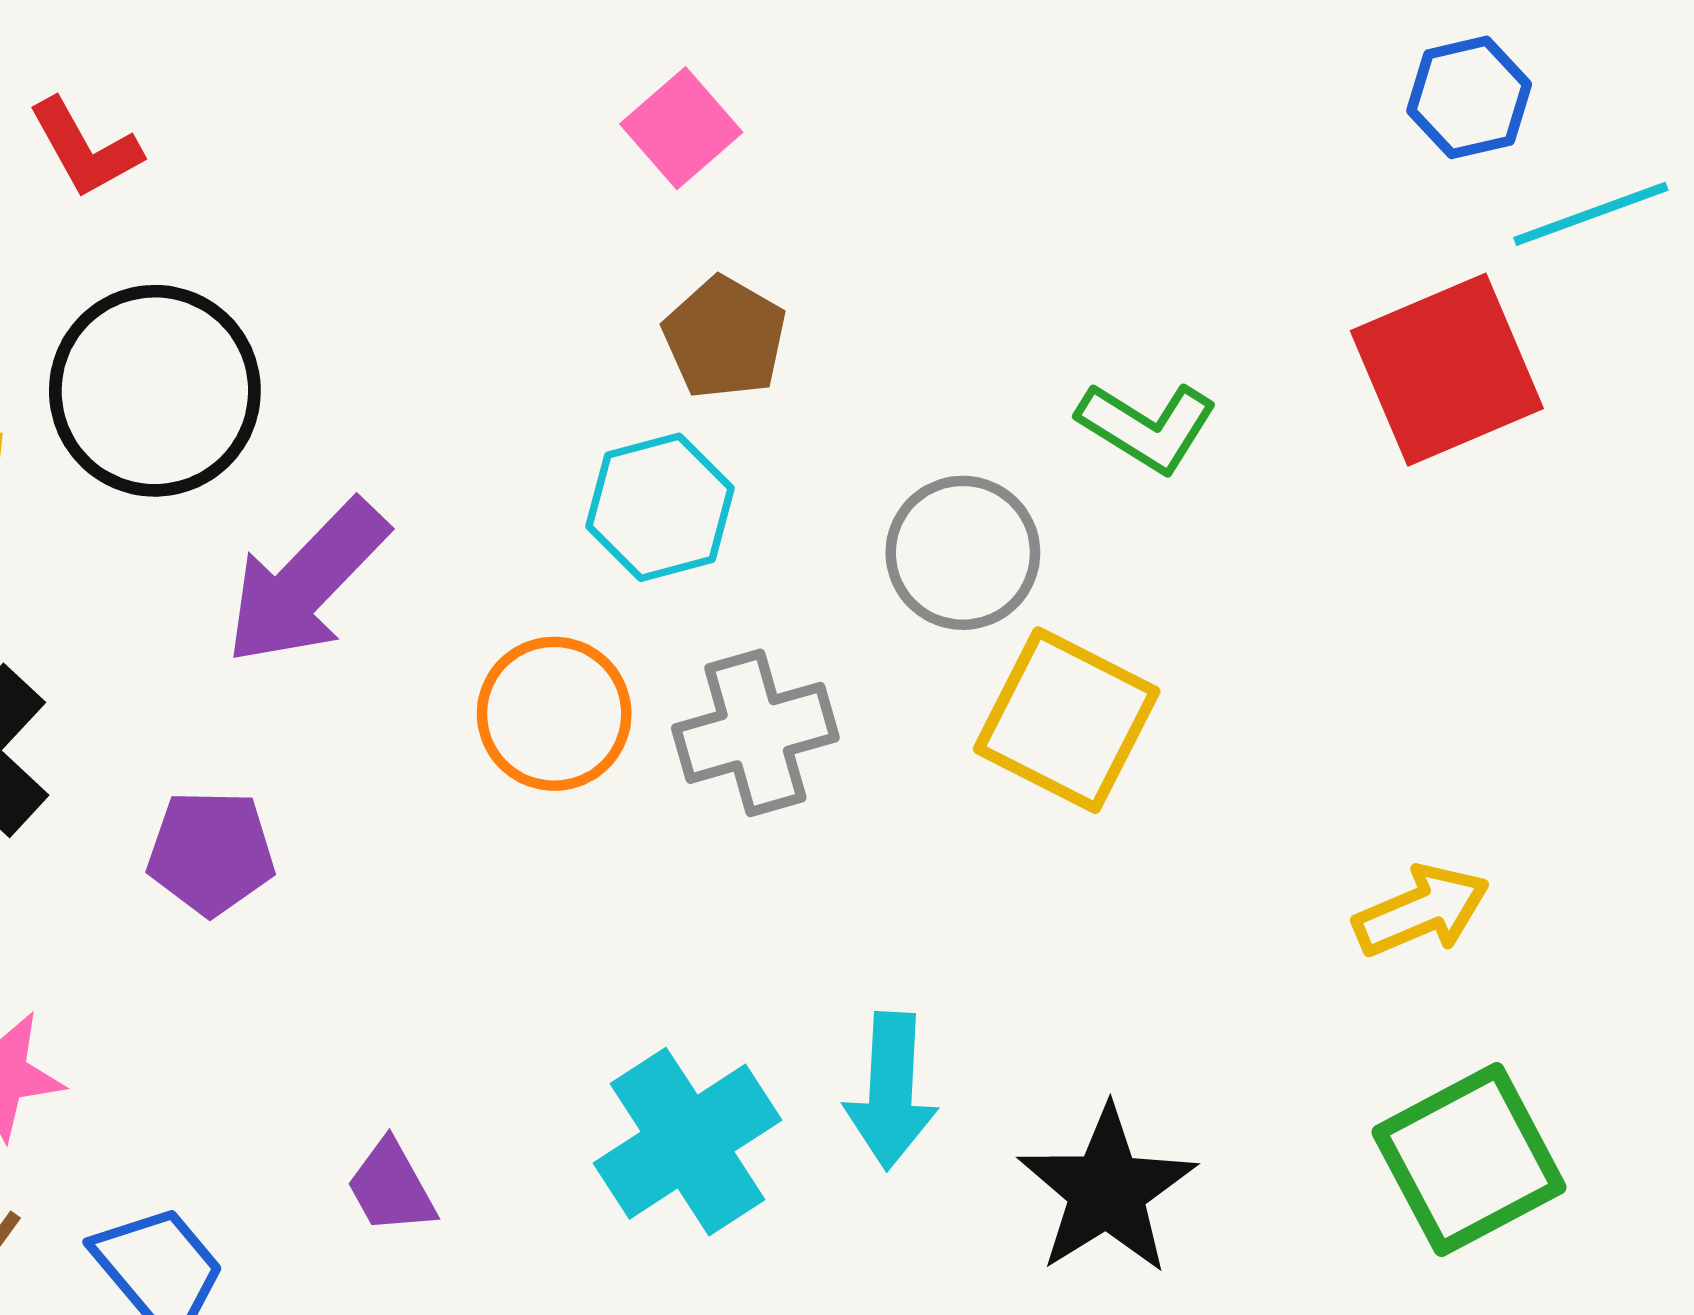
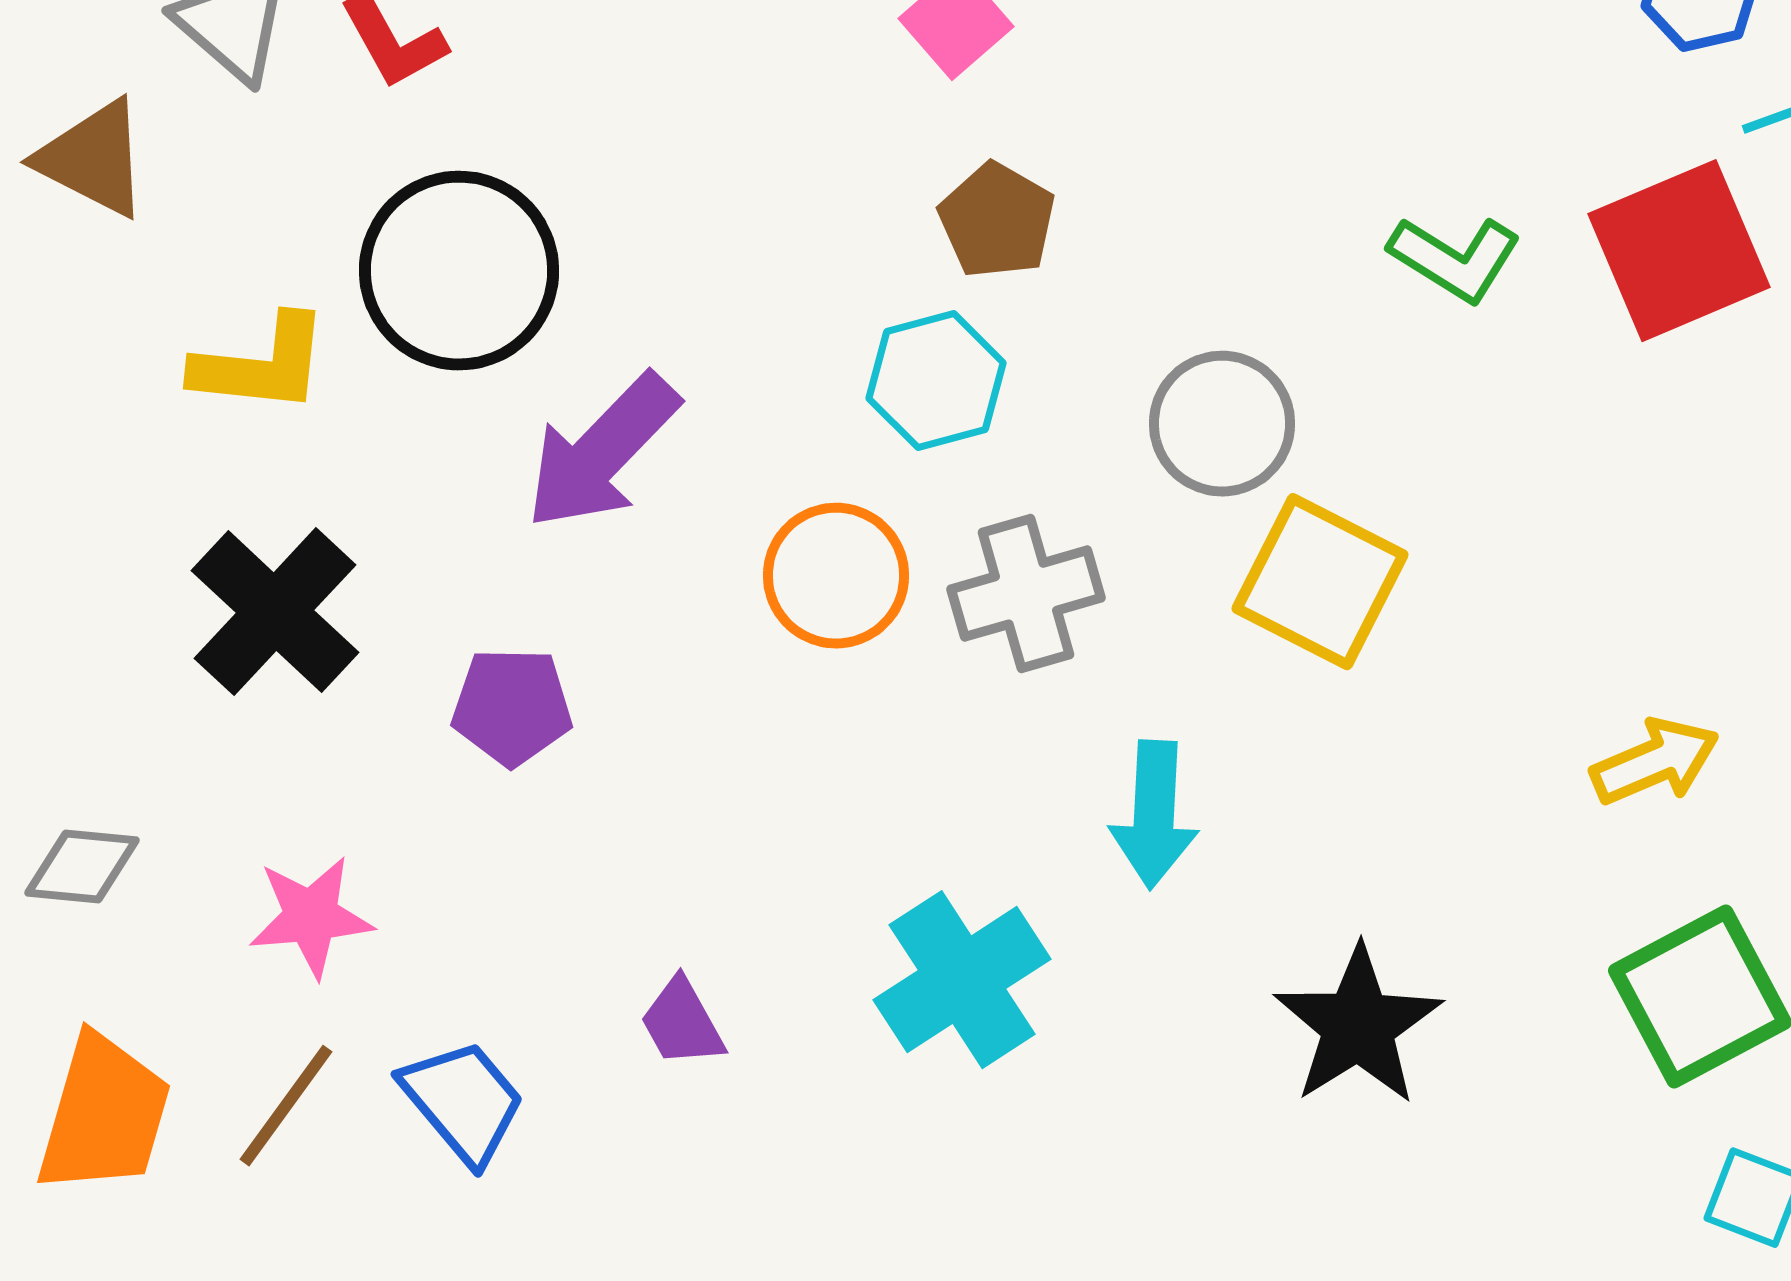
green L-shape: (1147, 427) -> (1455, 259), moved
cyan arrow: (891, 1091) -> (1154, 815), moved

